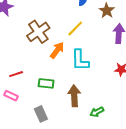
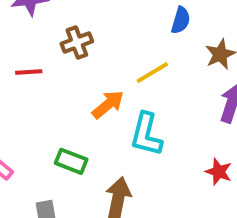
brown cross: (38, 32) -> (77, 43), moved, size x0.7
red line: (16, 74) -> (29, 72), moved

